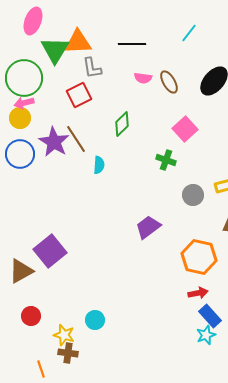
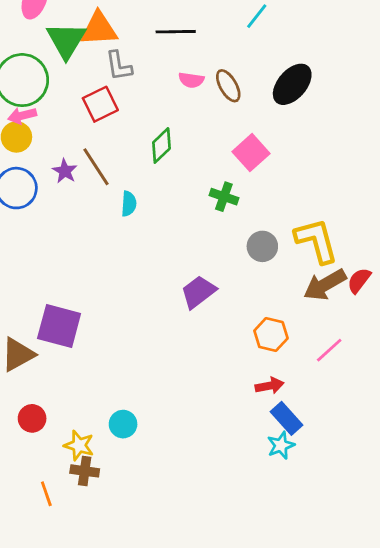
purple star: (54, 142) -> (65, 171), size x0.6
purple square: (50, 251) -> (59, 326), turned -36
orange hexagon: (199, 257) -> (271, 335), size x0.7

